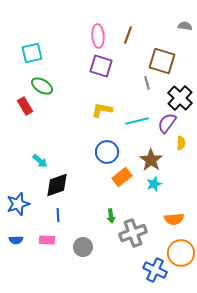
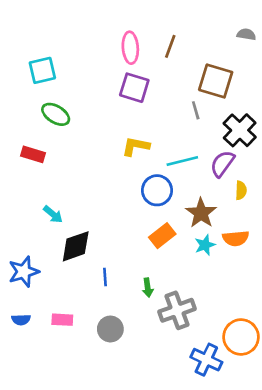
red rectangle: (25, 106) -> (33, 154), moved, turned -42
blue circle: (107, 152) -> (157, 190), moved
blue line: (58, 215) -> (105, 277), moved
orange semicircle: (174, 219) -> (236, 238), moved

